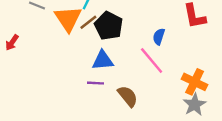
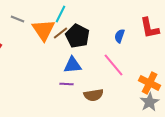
blue semicircle: (159, 37) -> (120, 36), moved
brown semicircle: (128, 96) -> (94, 95), turned 120

